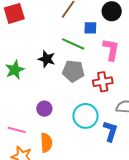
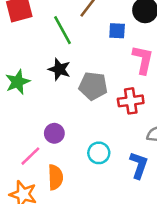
green line: (73, 44) -> (63, 30), moved, turned 35
cyan circle: (86, 116) -> (99, 153), moved, size x0.7
pink line: (17, 130) -> (30, 156), moved, turned -60

